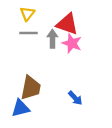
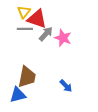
red triangle: (67, 24) -> (37, 19), moved
gray arrow: (52, 39) -> (46, 34), turned 42

